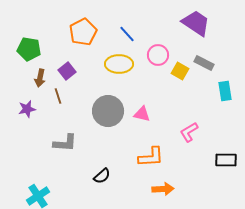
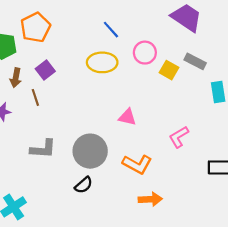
orange pentagon: (83, 32) -> (35, 27), moved
gray circle: (108, 111) -> (90, 151), moved
orange L-shape: (151, 157) -> (137, 164), turned 32

